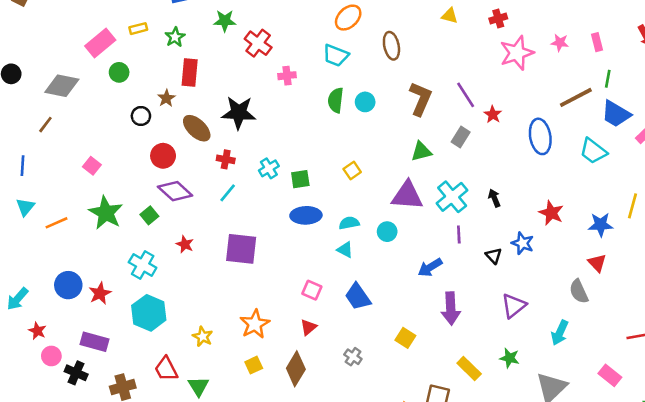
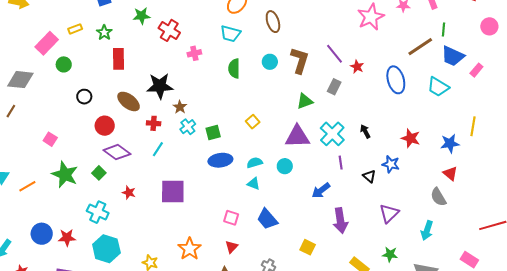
brown star: (166, 98) -> (180, 107), moved
cyan circle: (365, 102) -> (270, 62), moved
red star: (100, 293) -> (67, 238), turned 30

